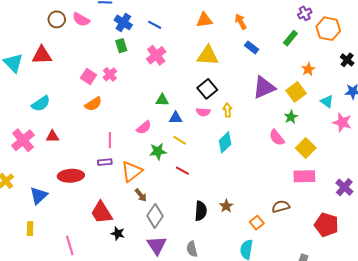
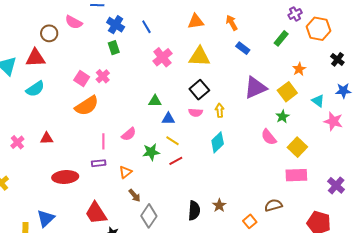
brown circle: (57, 19) -> (49, 33), moved
blue line: (155, 25) -> (146, 27), turned 32
pink cross: (156, 55) -> (162, 57), moved
cyan semicircle: (41, 104) -> (35, 89), moved
orange semicircle: (93, 104) -> (87, 106), size x1.4
pink semicircle: (144, 127) -> (129, 134), moved
pink cross: (23, 140) -> (17, 142), size x0.6
orange triangle: (132, 171) -> (125, 172), size x0.6
red line: (182, 171) -> (176, 161), moved, turned -56
blue triangle: (39, 196) -> (46, 218), moved

